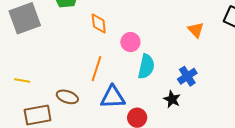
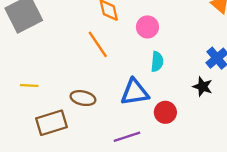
cyan semicircle: (146, 66) -> (157, 62), moved, size x0.7
orange line: (96, 69) -> (98, 44), moved, turned -45

